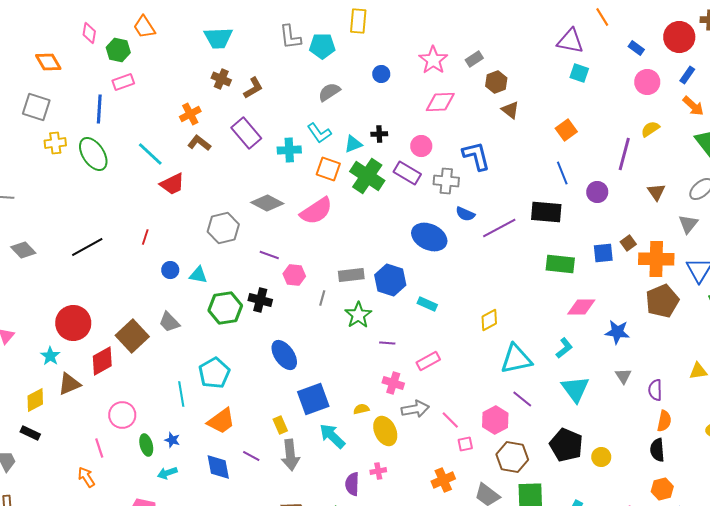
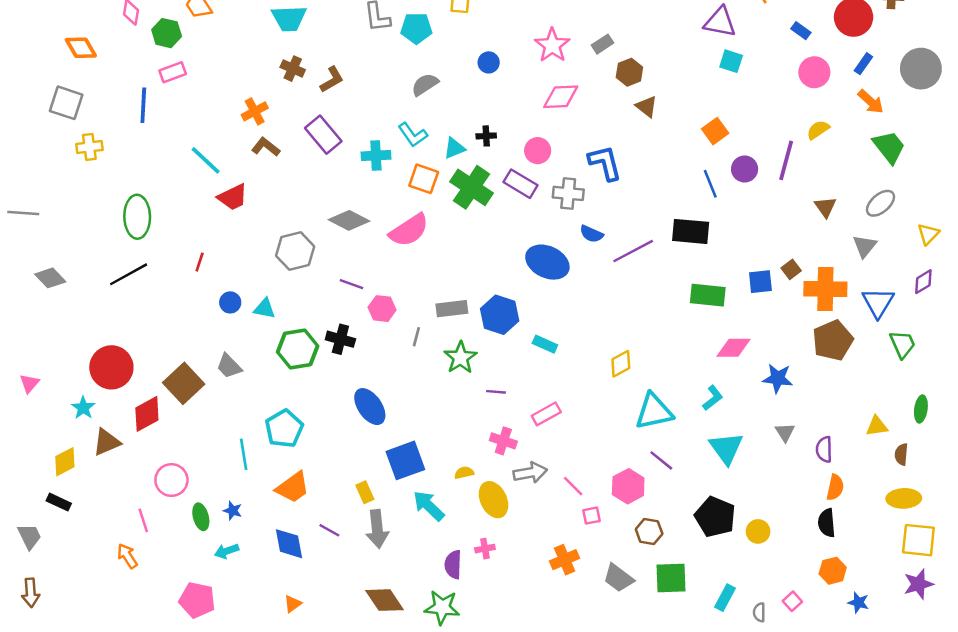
green ellipse: (93, 154) -> (137, 217), moved, turned 32
purple circle: (597, 192) -> (745, 169), moved
brown hexagon: (512, 457) -> (649, 531), size x0.7

